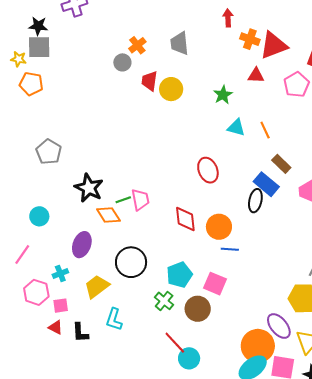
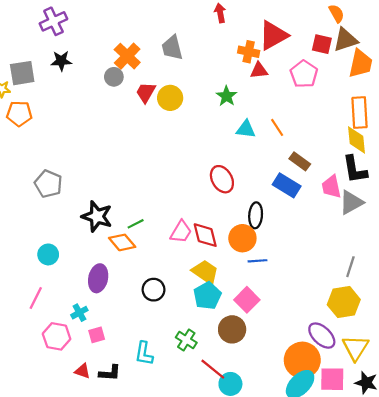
black star: (38, 26) -> (61, 61), moved
orange cross: (250, 39) -> (249, 52), moved
orange cross: (137, 45) -> (127, 56), size x1.4
red trapezoid: (150, 81) -> (146, 92), turned 30
pink trapezoid: (140, 200) -> (181, 232), moved, turned 50
black ellipse: (255, 201) -> (256, 215), moved
black circle: (131, 262) -> (154, 290), size x0.7
pink square: (215, 284) -> (247, 300), turned 30
yellow trapezoid: (97, 286) -> (205, 272), moved, turned 80
green cross: (164, 301) -> (186, 340), moved
pink square: (61, 306) -> (97, 335), moved
black L-shape: (80, 333) -> (110, 373), turned -75

